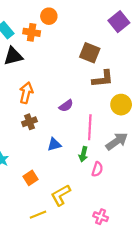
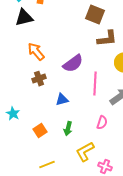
orange arrow: (26, 93) -> (36, 52), turned -54
purple semicircle: (66, 106) -> (73, 64), size x1.5
green arrow: (83, 154) -> (68, 129), moved
yellow L-shape: (61, 195) -> (85, 152), moved

